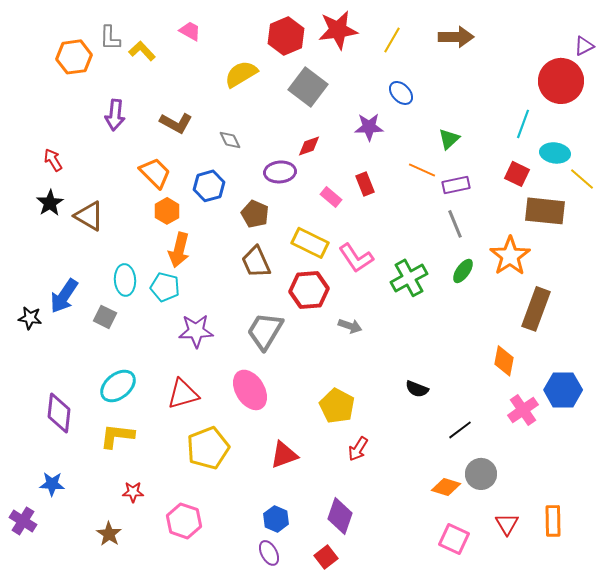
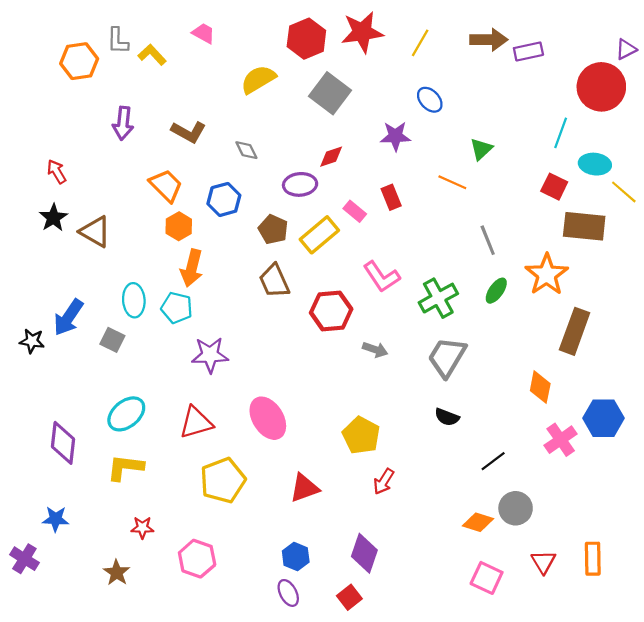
purple rectangle: (456, 185) -> (528, 51), moved
yellow rectangle: (310, 243) -> (319, 235), moved, turned -66
gray trapezoid: (265, 331) -> (447, 357), moved

